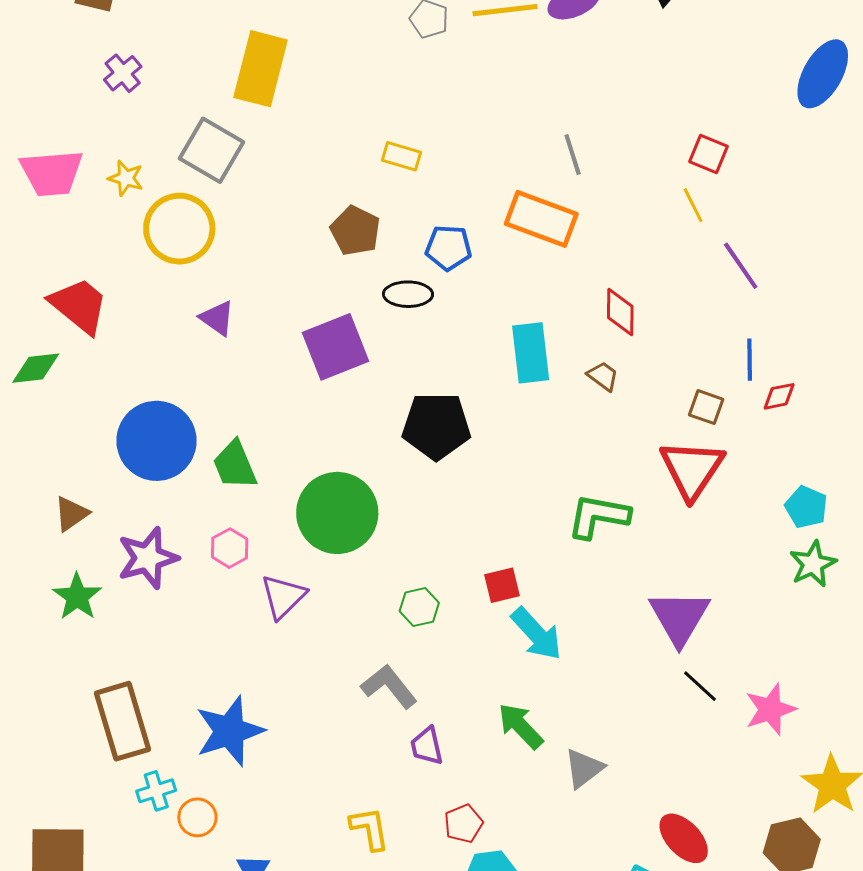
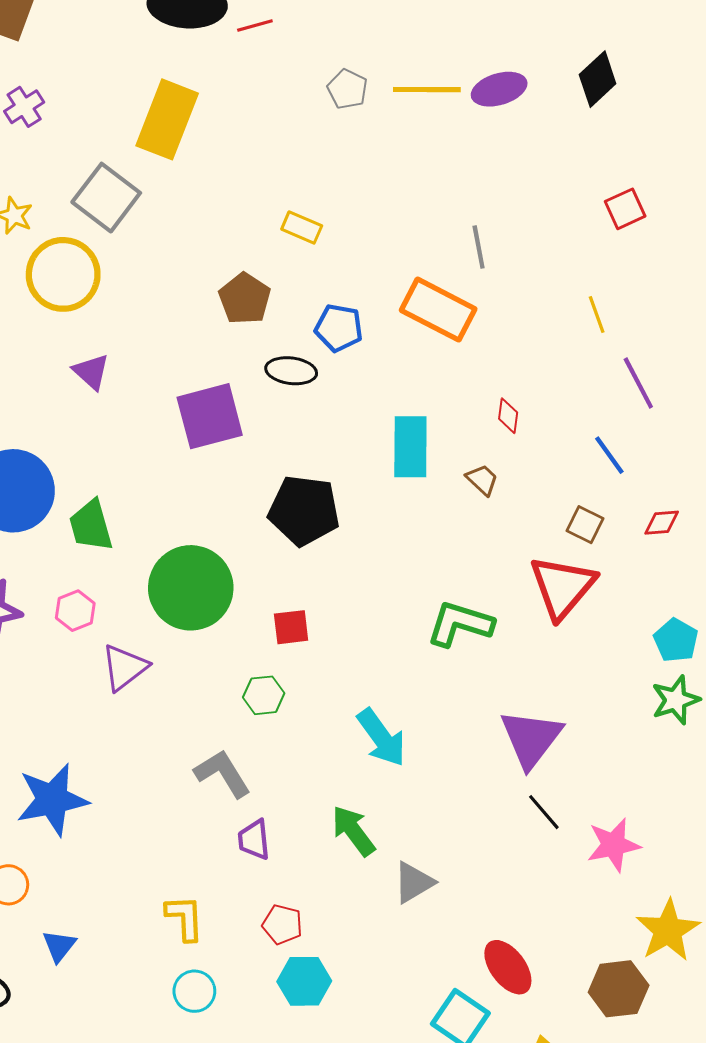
red square: (709, 154) -> (625, 209), moved, turned 36
red diamond: (620, 312) -> (508, 416), size x0.7
blue line: (750, 360) -> (609, 455), moved, turned -42
red square: (502, 585) -> (291, 627), moved
red pentagon: (464, 824) -> (282, 924), turned 30

